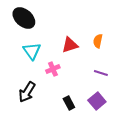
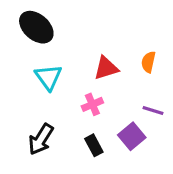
pink cross: (53, 69) -> (92, 104), moved
purple square: (97, 101) -> (132, 136), moved
black rectangle: (69, 103) -> (94, 145), moved

